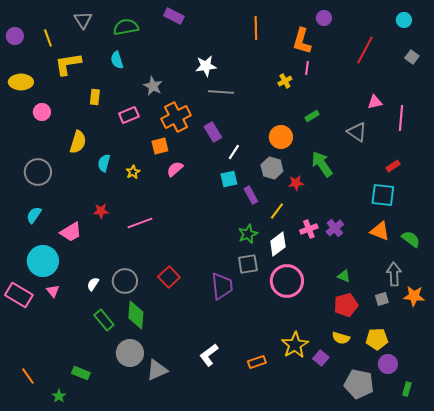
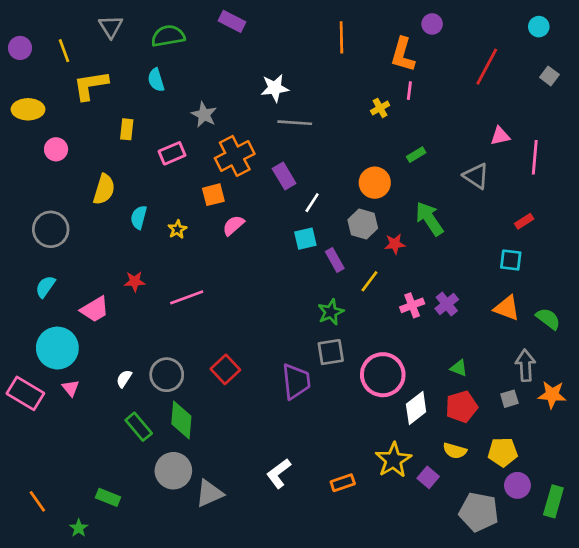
cyan square: (383, 195) -> (511, 260), size x0.7
white diamond: (278, 244) -> (416, 408), moved
green rectangle: (407, 389) -> (553, 501), moved, size x1.6

